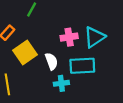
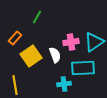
white semicircle: (51, 61) -> (55, 55), moved

